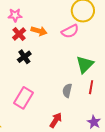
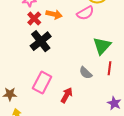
black cross: (24, 57) -> (41, 41), size x1.5
gray semicircle: (67, 91) -> (86, 73), turned -56
red arrow: (56, 120) -> (67, 95), moved

